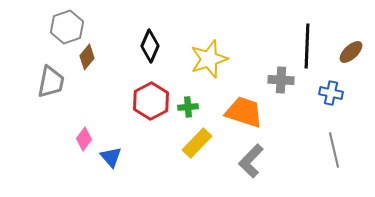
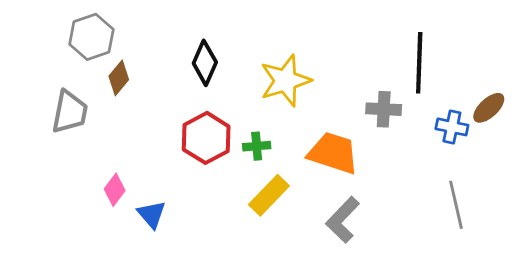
brown ellipse: (351, 52) -> (489, 108), moved

